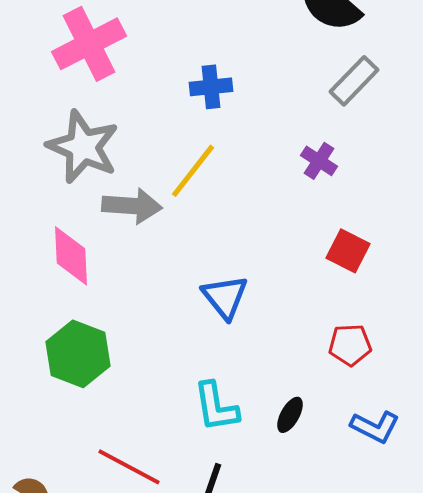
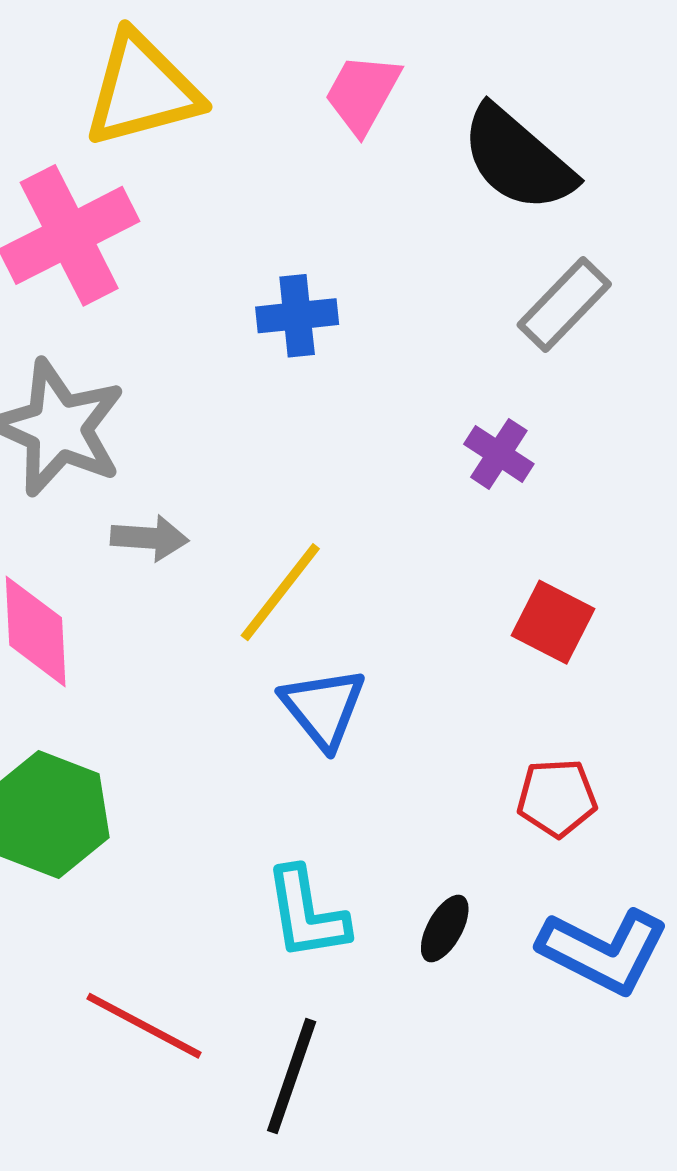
yellow line: (193, 171) -> (280, 592), moved
gray arrow: (132, 206) -> (150, 538), size x0.7
blue L-shape: (375, 427) -> (604, 951), size x1.4

